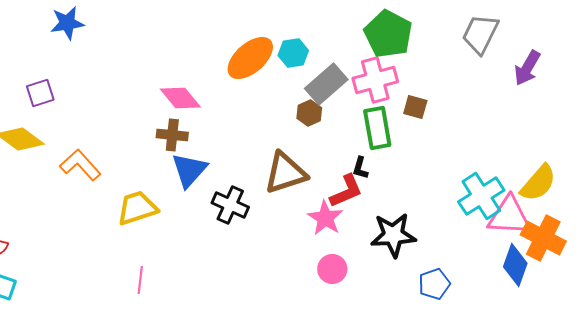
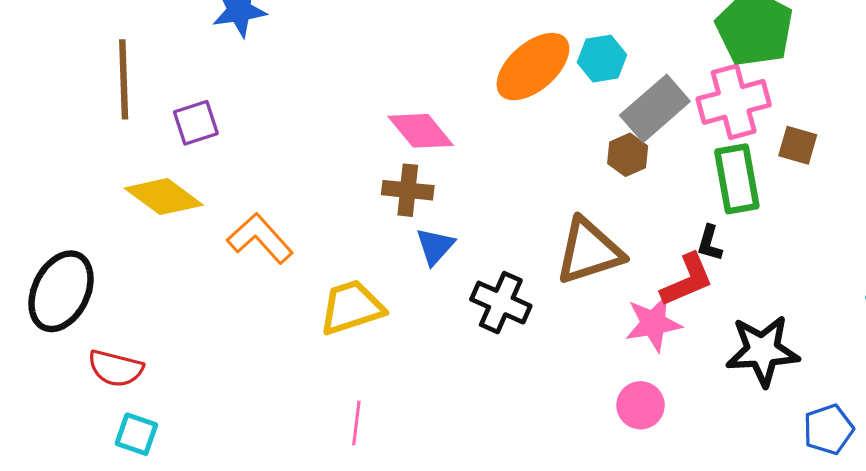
blue triangle: (189, 170) -> (435, 246), size x0.7
pink star: (325, 218) -> (653, 323), turned 30
pink circle: (332, 269) -> (641, 405), moved

